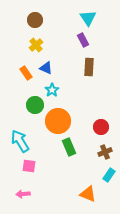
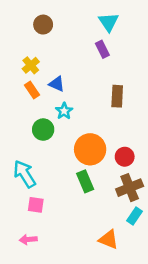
yellow cross: (36, 45) -> (31, 65), moved
brown rectangle: (89, 67) -> (117, 96), moved
orange circle: (58, 121) -> (90, 149), moved
brown cross: (105, 152) -> (130, 188), size x1.5

